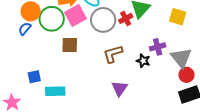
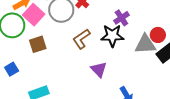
gray triangle: (181, 58) -> (145, 44), moved, turned -35
black star: (143, 61) -> (112, 36), size x1.6
blue square: (34, 77) -> (12, 69), moved

